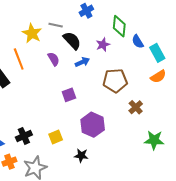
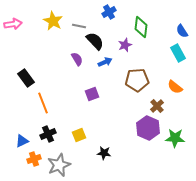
yellow star: (32, 33) -> (53, 21), moved
blue semicircle: (138, 42) -> (182, 31), moved
orange line: (19, 59) -> (43, 103), moved
orange semicircle: (158, 76) -> (175, 87), moved, turned 70
purple hexagon: (93, 125) -> (148, 128), moved

